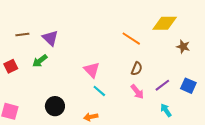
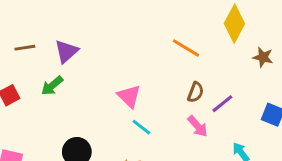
yellow diamond: (165, 23) -> (234, 24), turned -60
purple triangle: (50, 38) -> (66, 51), turned 36
purple line: (162, 85) -> (222, 104), moved

